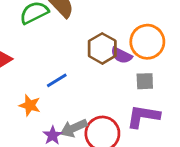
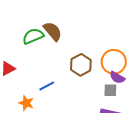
purple semicircle: (121, 55) -> (117, 77), moved

